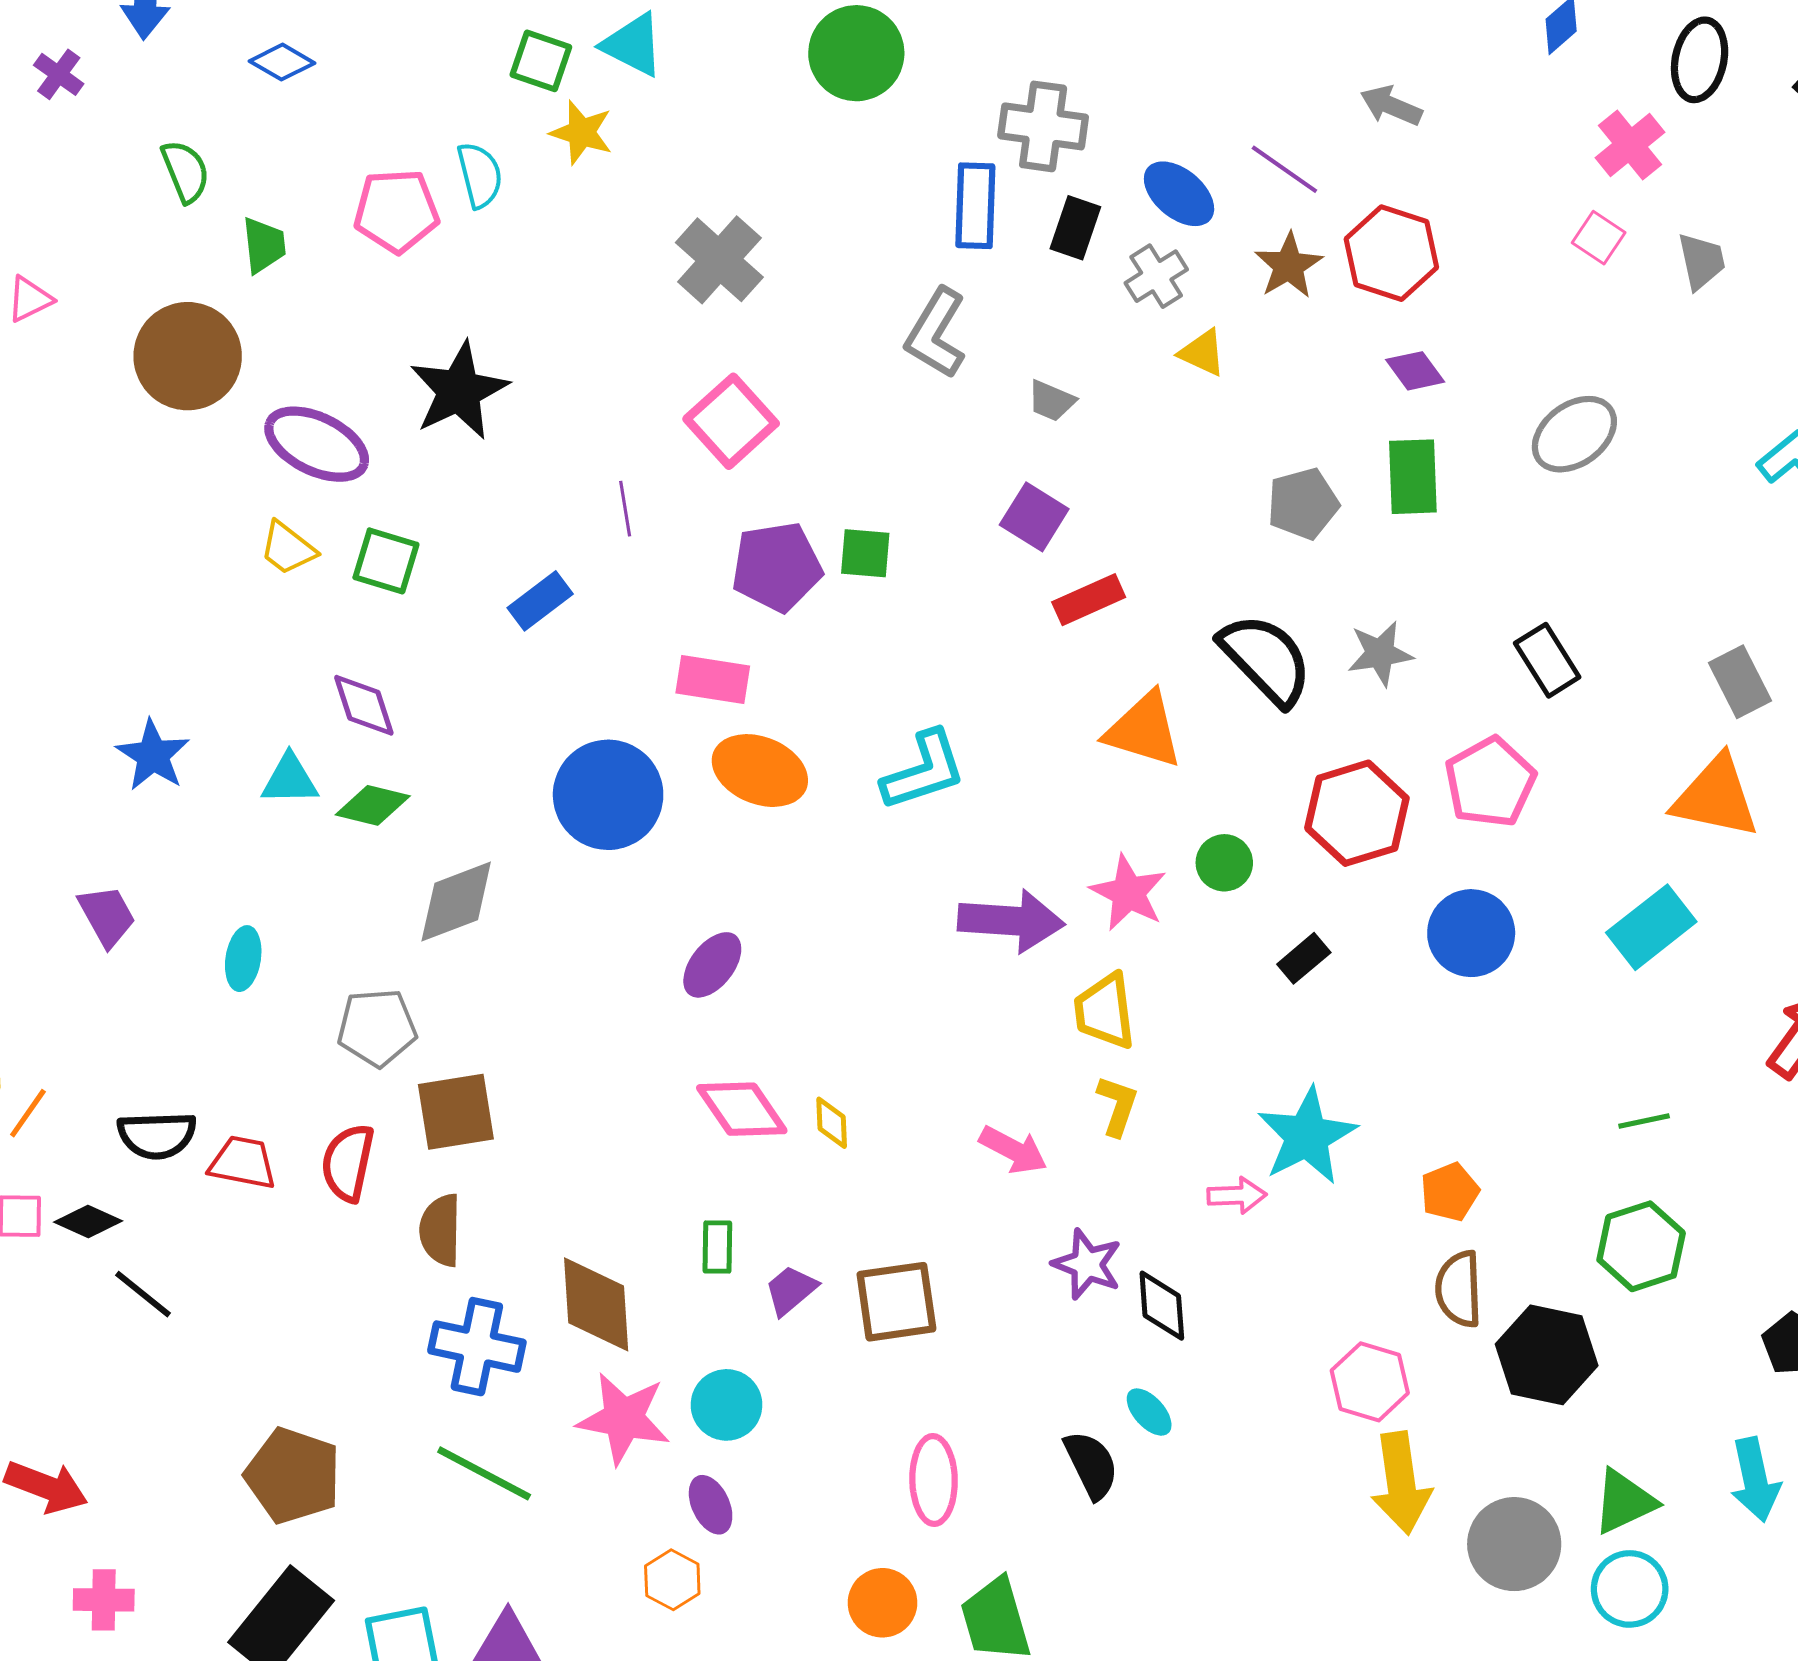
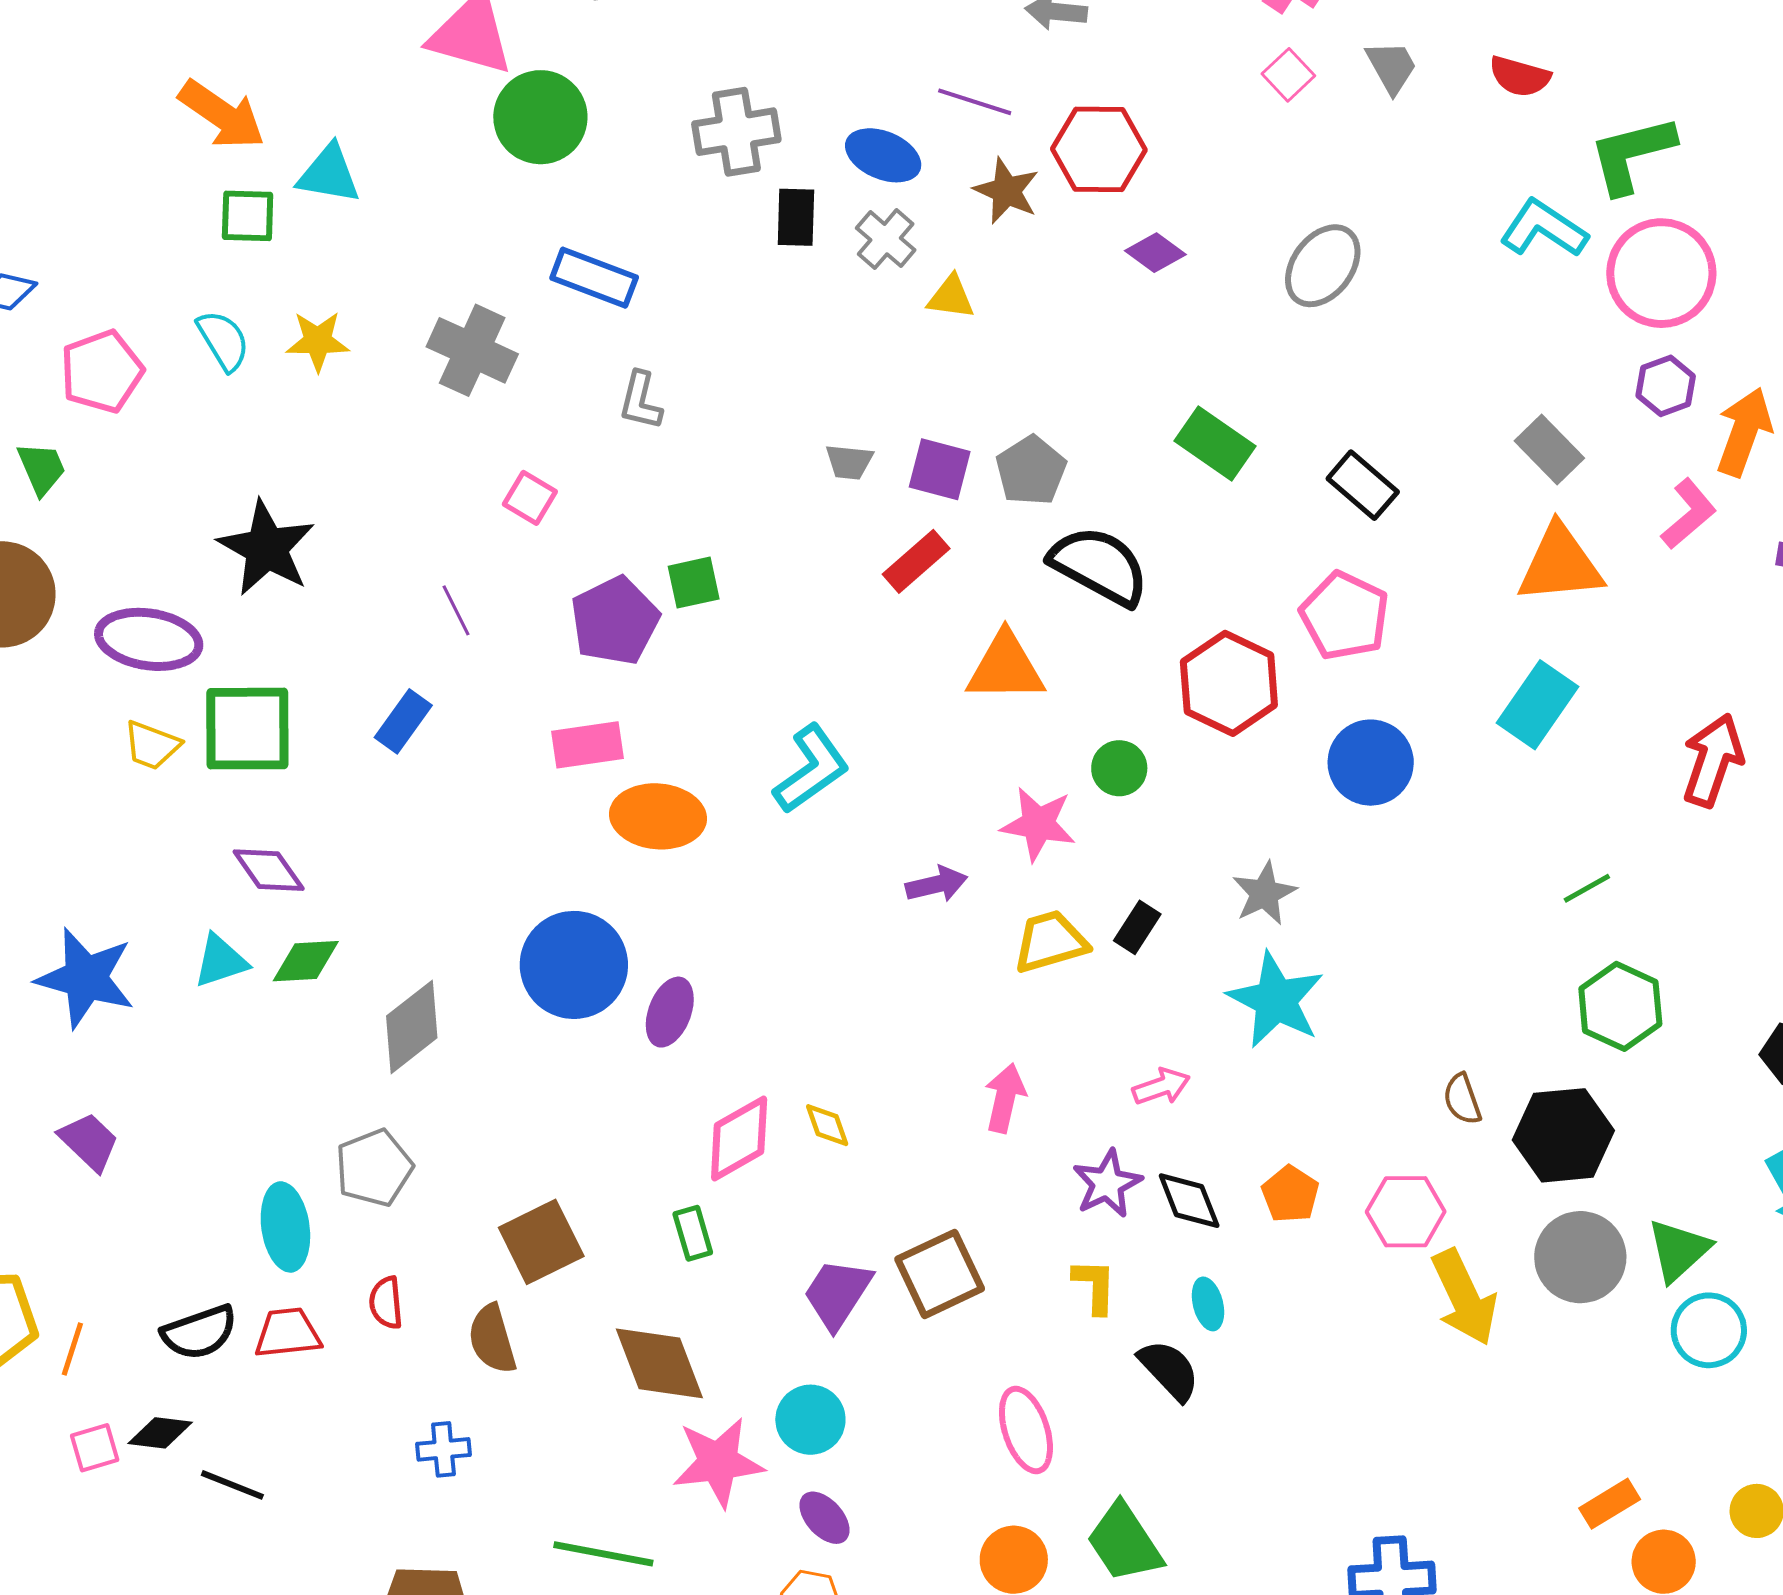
yellow star: (581, 133) -> (318, 341), moved
blue rectangle: (975, 206) -> (594, 278), moved, turned -54
pink pentagon: (396, 211) -> (102, 371), moved
pink square: (1599, 238) -> (1288, 75), turned 30
gray L-shape: (936, 333) -> (641, 401), moved, size x0.7
gray trapezoid: (1051, 401) -> (849, 462), moved
pink square: (731, 421) -> (530, 498), size x0.6
green rectangle: (1413, 477) -> (1215, 443), moved, turned -36
gray pentagon: (1303, 504) -> (1031, 471), moved
purple square: (1034, 517) -> (940, 469), moved
green square: (386, 561) -> (247, 729), size x1.5
gray star: (1380, 654) -> (1264, 893), moved
blue star: (153, 755) -> (86, 978), size x1.4
blue circle: (608, 795) -> (574, 965), moved
purple arrow: (1011, 921) -> (937, 884), size x0.6
black rectangle: (1304, 958) -> (1137, 927), moved
cyan ellipse: (243, 959) -> (285, 1227), moved, size x1.4
yellow trapezoid: (1105, 1011) -> (1050, 942), turned 98
yellow L-shape: (1117, 1106) -> (1095, 1286), moved
pink diamond: (742, 1109) -> (739, 1139), turned -68
brown square: (456, 1112) -> (541, 1242), moved
pink arrow: (1013, 1150) -> (1005, 1098), turned -88
red semicircle: (348, 1163) -> (386, 1303), size x0.7
orange pentagon: (1450, 1192) -> (1290, 1194), moved
pink arrow: (1237, 1195) -> (1161, 1087), moved
green rectangle: (717, 1247) -> (693, 1233), moved
purple star: (1087, 1264) -> (1107, 1184), turned -30
brown semicircle: (1459, 1289) -> (1462, 1099), size x0.7
purple trapezoid: (791, 1290) -> (837, 1294), size x1.4
blue cross: (477, 1347) -> (443, 1449), moved, size x0.6
cyan ellipse: (1149, 1412) -> (1208, 1304), turned 45
gray circle: (1514, 1544) -> (1580, 1257), moved

